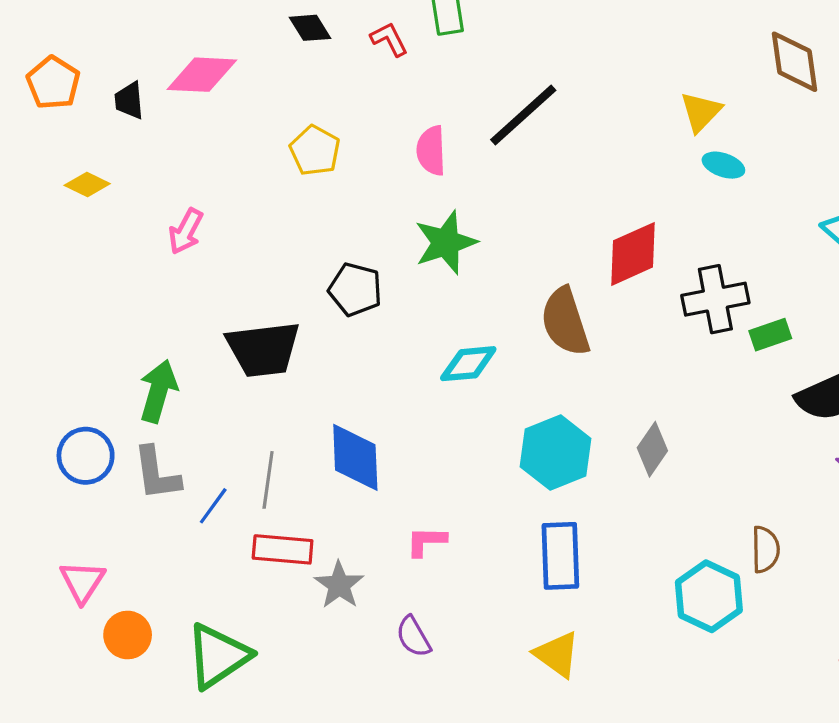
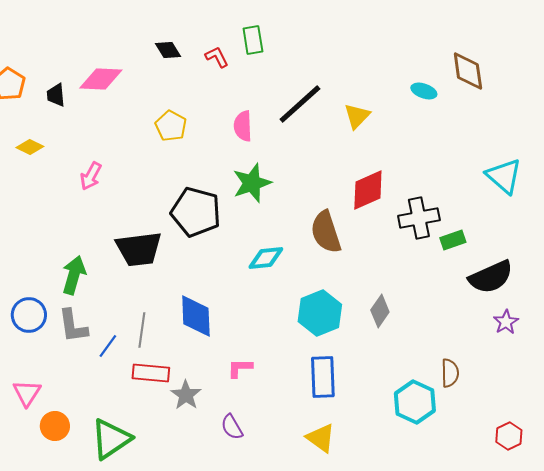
yellow triangle: (701, 112) -> (357, 116), moved
cyan ellipse: (723, 165) -> (424, 91), moved
black pentagon: (355, 289) -> (196, 212), size x1.5

